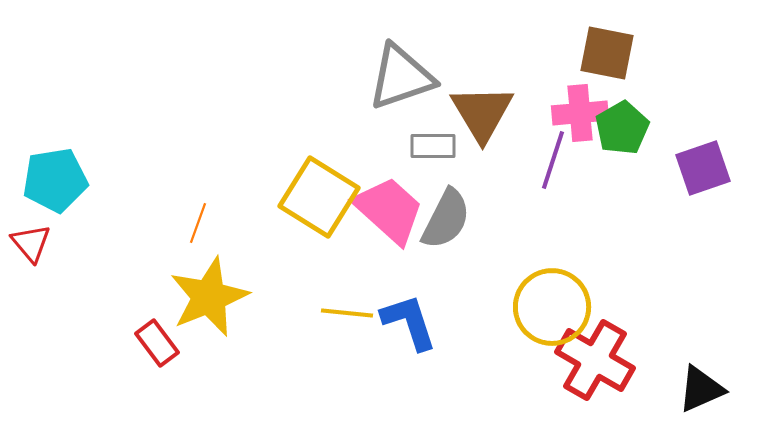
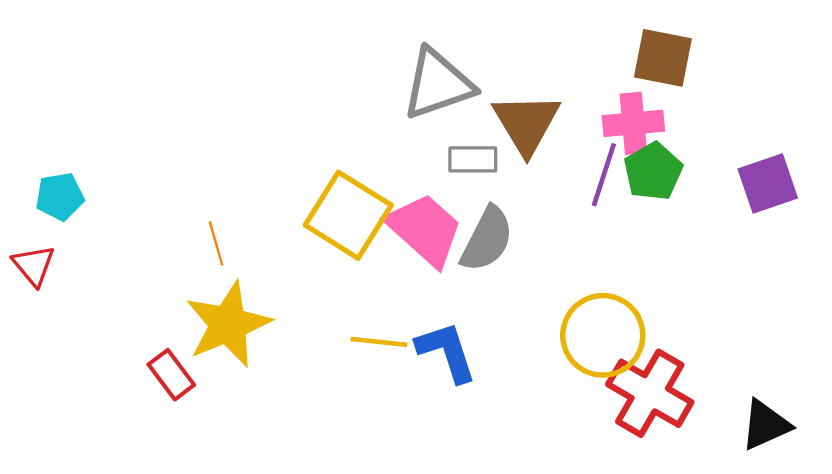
green pentagon: (622, 128) -> (653, 171), moved
cyan pentagon: (55, 180) -> (60, 197), size x0.7
orange line: (198, 223) -> (216, 244), turned -36

